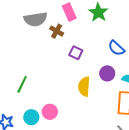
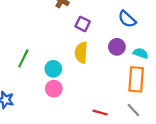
yellow semicircle: (84, 87) -> (81, 53), moved
cyan circle: (31, 117) -> (53, 69), moved

